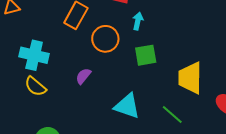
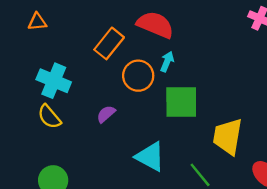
cyan arrow: (138, 21) -> (167, 62), moved
green square: (146, 55) -> (181, 102), size x1.4

